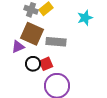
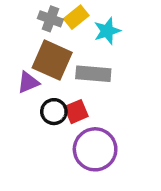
cyan star: (85, 18) -> (107, 31), moved

